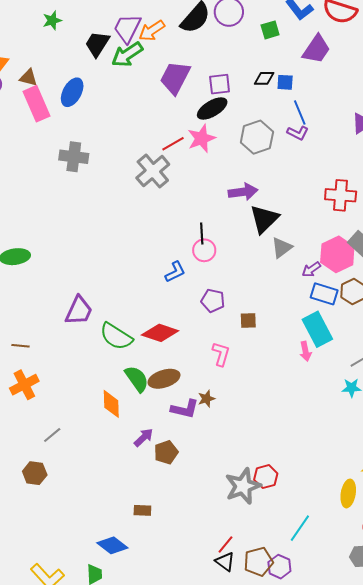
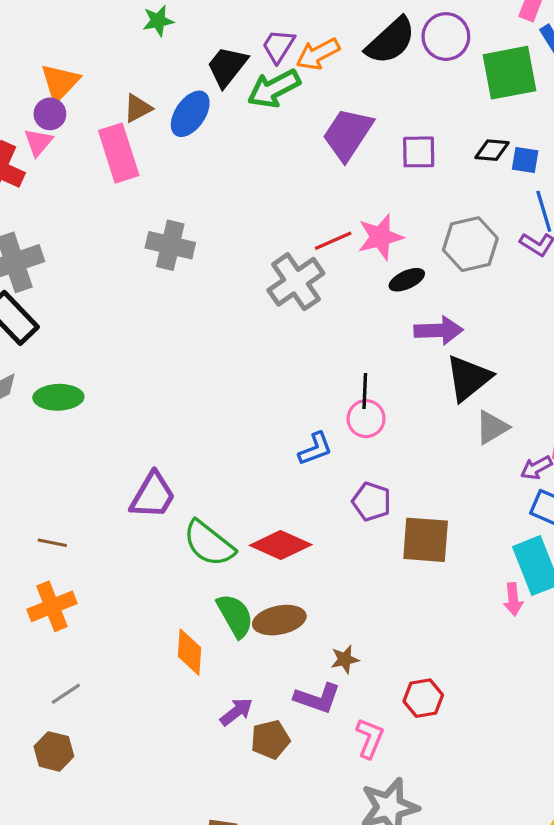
purple trapezoid: (127, 28) -> (278, 46), size x0.7
green square: (270, 30) -> (510, 73), size x1.8
brown triangle: (28, 78) -> (138, 108), moved, turned -48
blue ellipse: (72, 92) -> (190, 114), moved
black ellipse: (212, 109) -> (407, 280), moved, size x0.7
brown square: (248, 320) -> (426, 540), size x1.8
pink L-shape: (221, 354) -> (370, 738), moved
purple L-shape: (185, 409) -> (317, 698), moved
gray line: (52, 435) -> (66, 694), moved
red hexagon: (266, 477) -> (423, 698), moved

